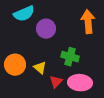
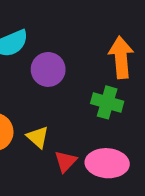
green cross: (70, 57) -> (107, 102), moved

